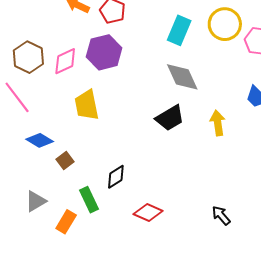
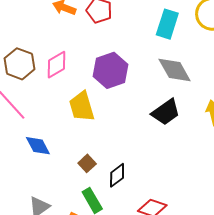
purple hexagon: (104, 52) -> (111, 70), moved
blue diamond: (40, 140) -> (38, 146), turned 36
brown square: (65, 160) -> (87, 163), moved

